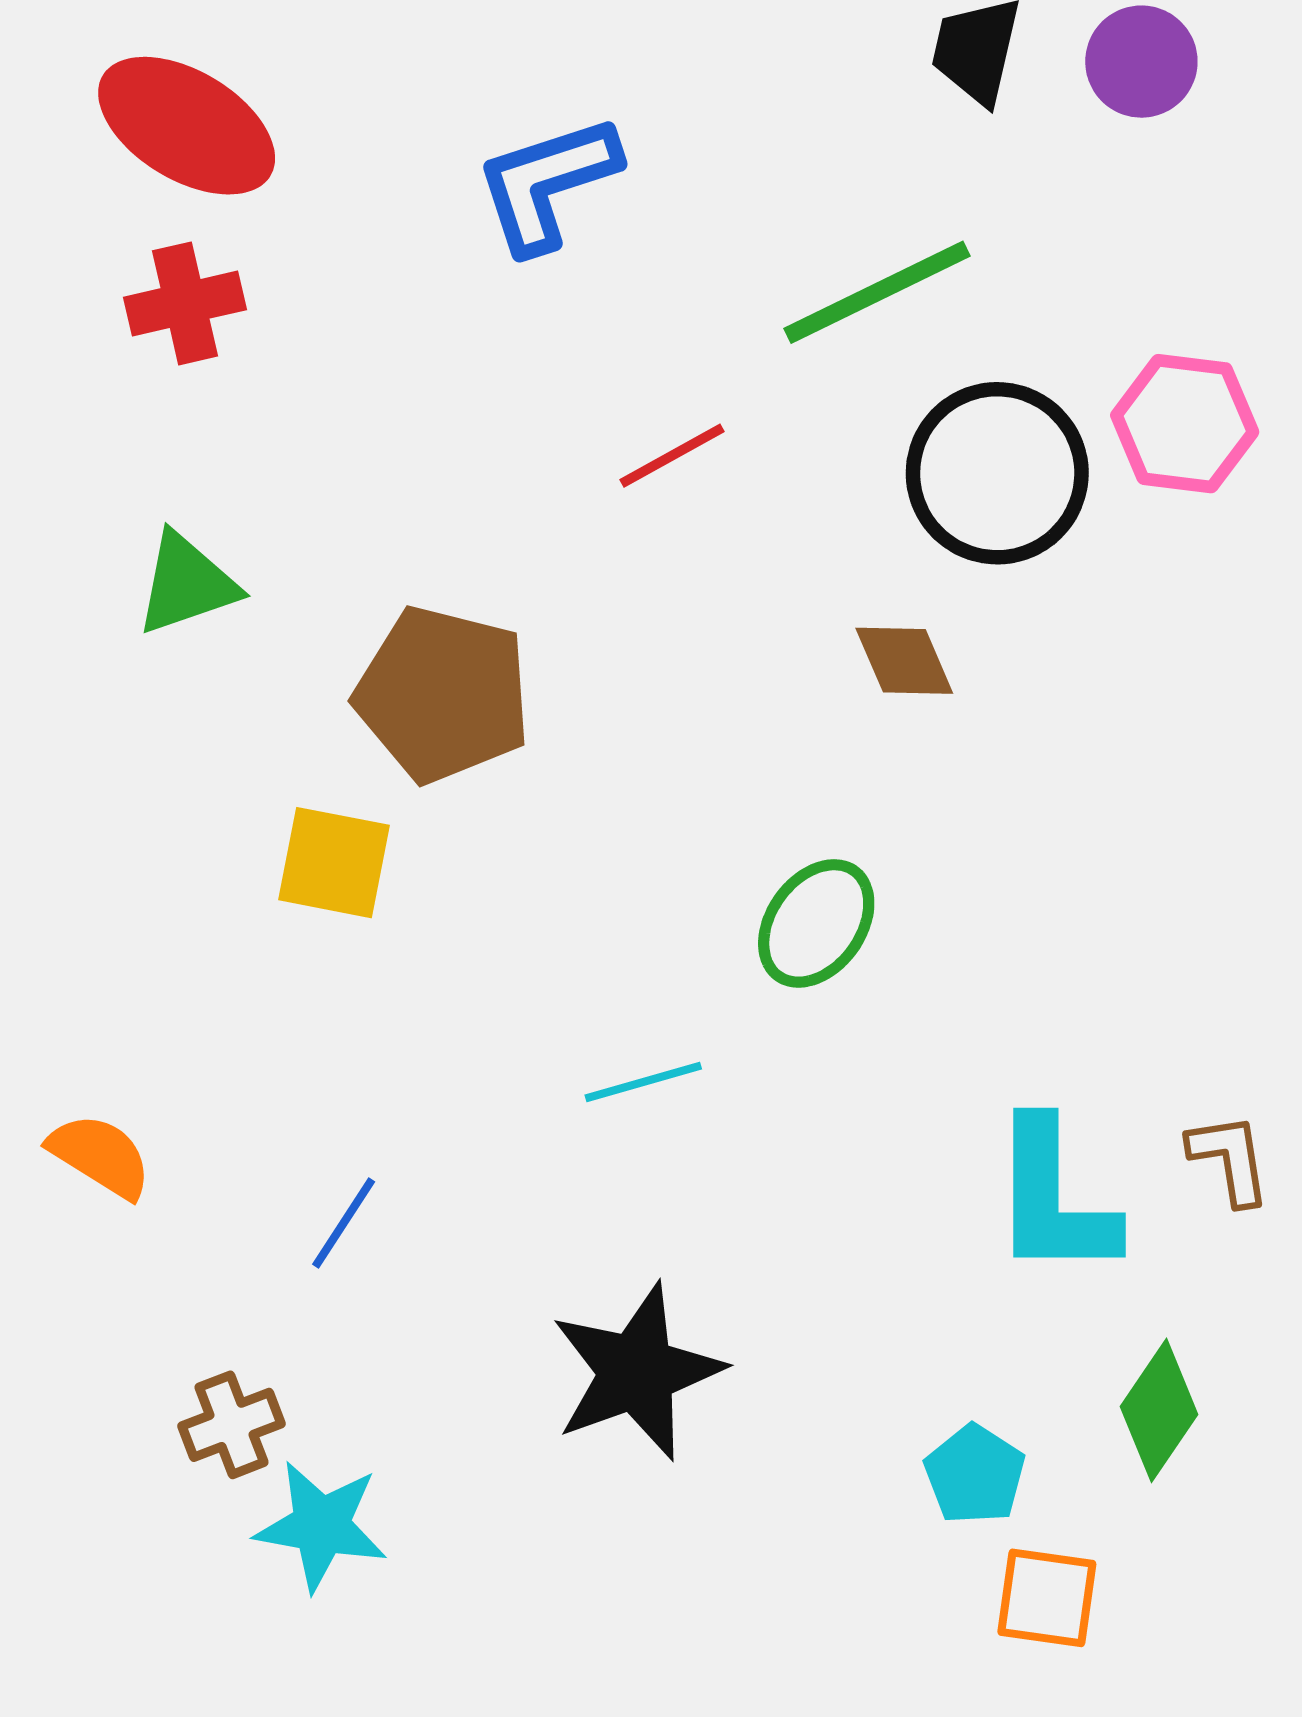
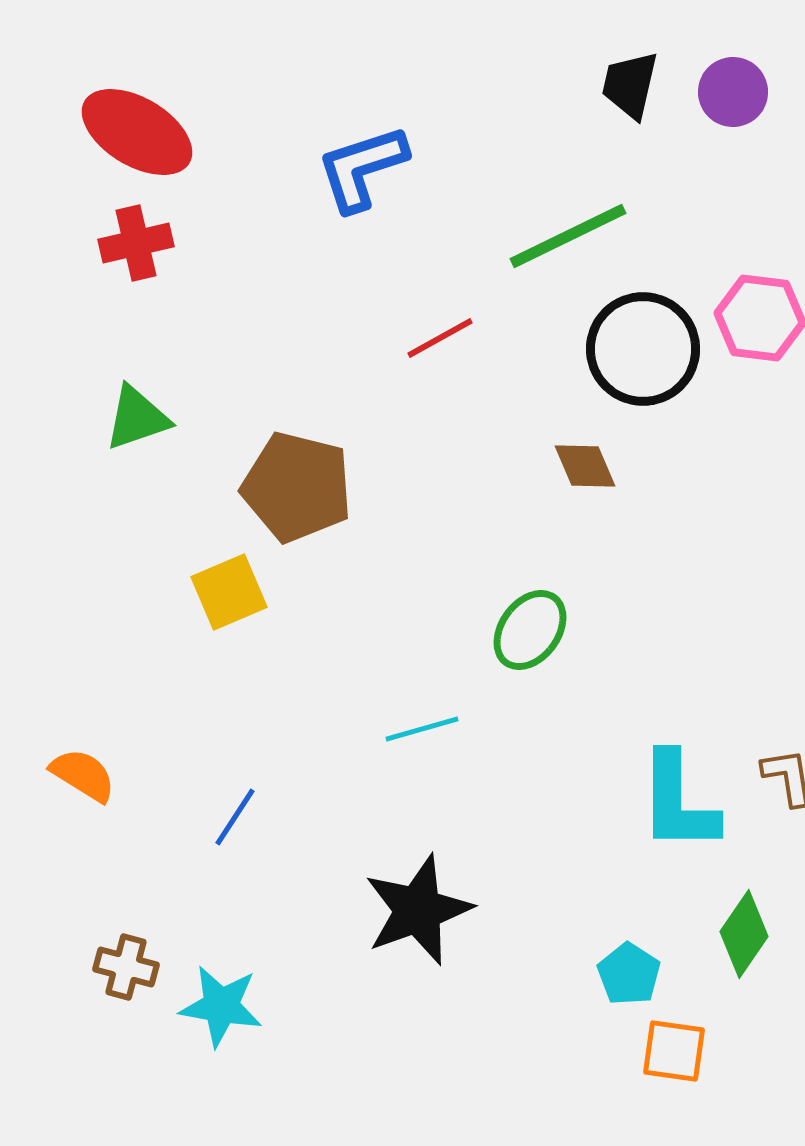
yellow square: (334, 863) -> (229, 592), turned -34
brown cross: (231, 1425) -> (126, 967), moved, turned 36

